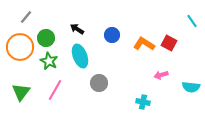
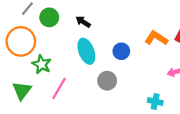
blue circle: (112, 35) -> (121, 51), moved
green circle: (46, 38) -> (49, 17), moved
green star: (49, 61) -> (42, 64), moved

